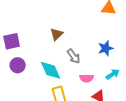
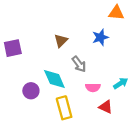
blue star: (106, 48) -> (100, 37), moved
purple circle: (18, 65) -> (31, 91), moved

